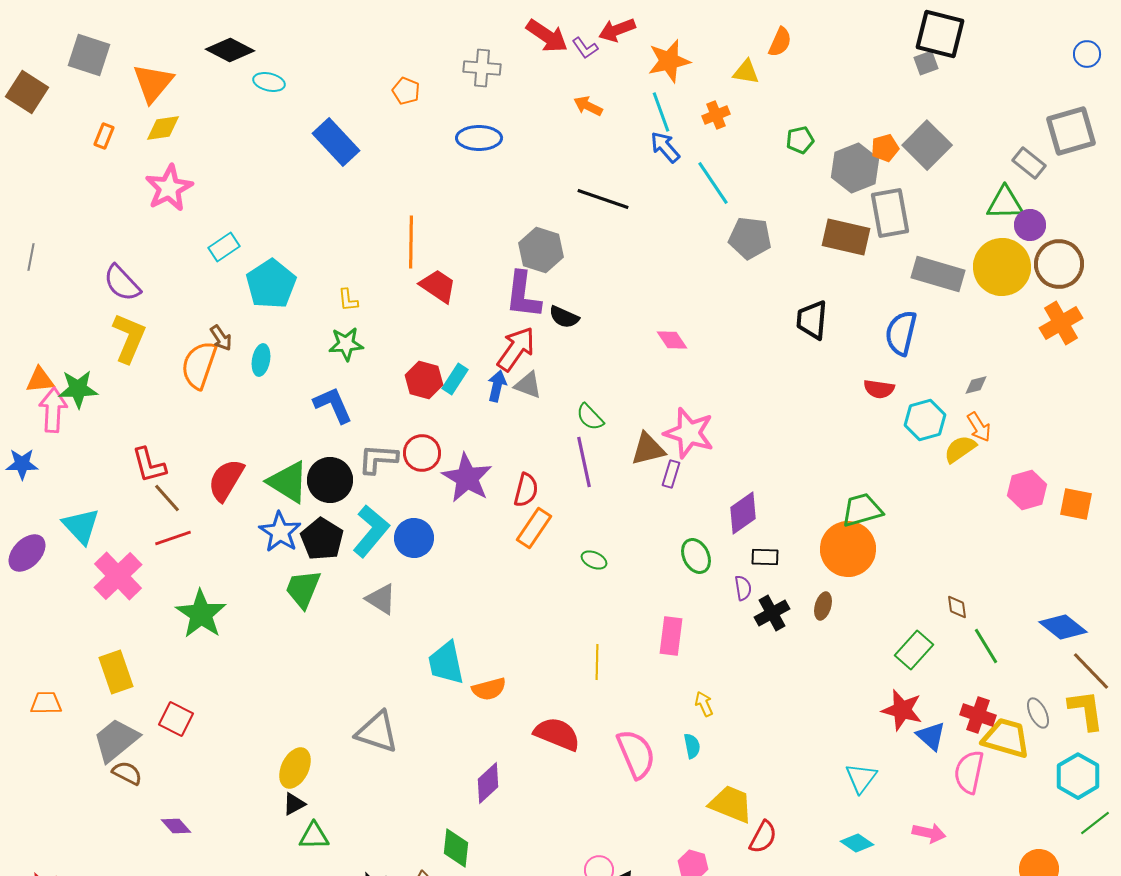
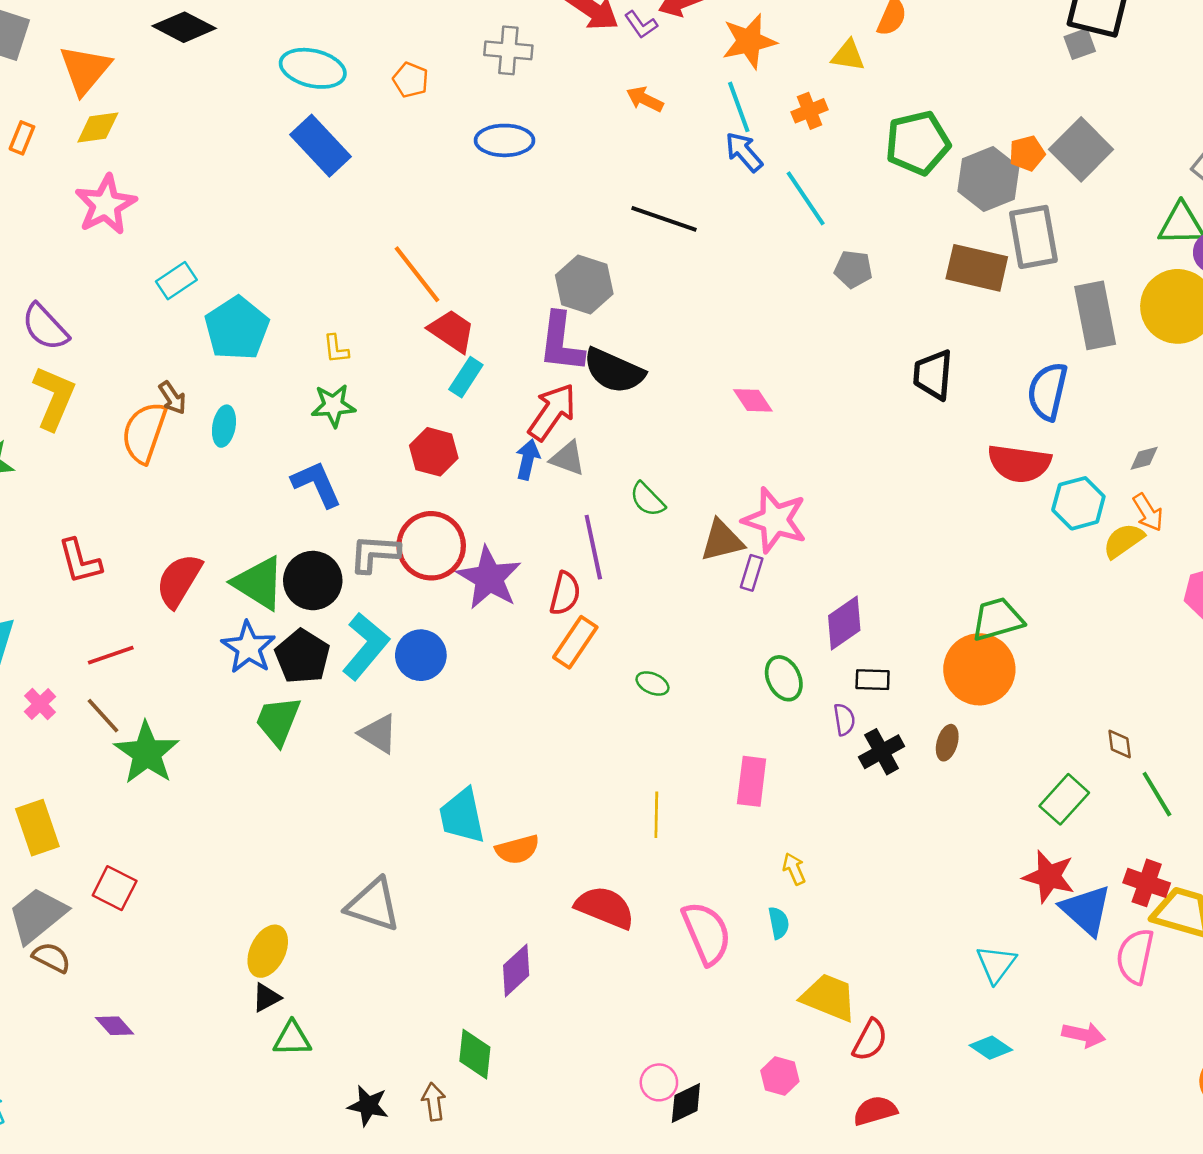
cyan ellipse: (269, 82) -> (313, 68), moved, size x1.6
green pentagon: (800, 140) -> (918, 143), size x1.8
gray pentagon: (750, 238) -> (853, 269), size x0.7
orange line: (411, 242) -> (417, 274), turned -39
gray rectangle: (938, 274) -> (1095, 315), turned 63
black semicircle: (564, 317) -> (614, 371), size x1.6
cyan rectangle: (455, 379) -> (466, 377), moved
red semicircle: (879, 389) -> (1019, 463), size x1.6
red circle: (422, 453) -> (431, 546), size x1.4
purple line: (584, 462) -> (593, 547), moved
brown line: (167, 498) -> (103, 716), moved
pink cross: (118, 576) -> (40, 704), size x0.5
blue triangle: (931, 736) -> (1086, 910), size x1.4

